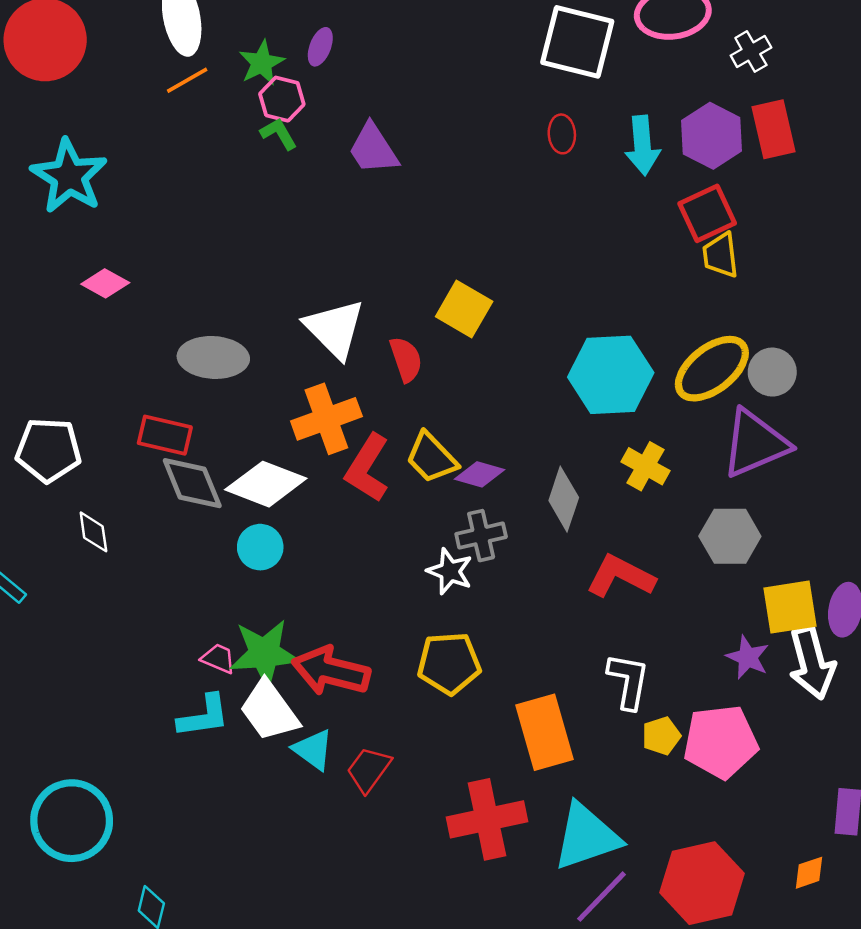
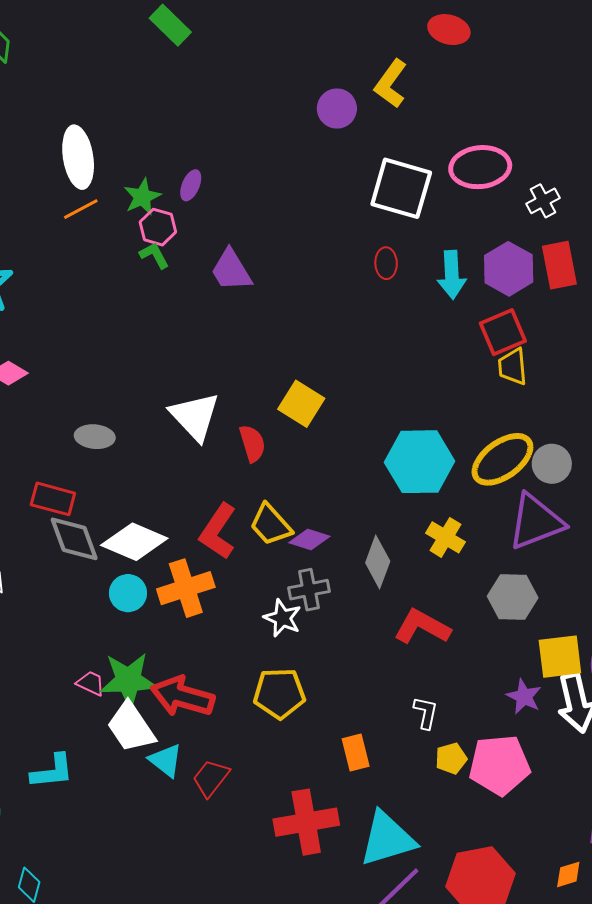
gray ellipse: (213, 357) -> (95, 437), size x0.7
orange cross: (326, 419) -> (186, 588), moved
white L-shape: (628, 681) -> (426, 713), size x0.7
cyan L-shape: (204, 716) -> (52, 771), moved
orange rectangle: (545, 732) -> (356, 752), size x0.6

